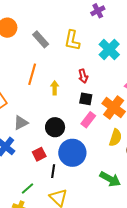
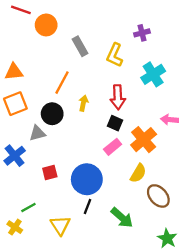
purple cross: (98, 11) -> (142, 33), moved
red arrow: (83, 76) -> (118, 97), size x1.5
black circle: (55, 127) -> (52, 114), moved
black line: (53, 171) -> (87, 206), moved

